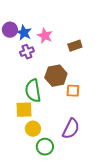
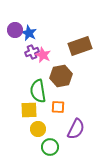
pink star: (45, 36) -> (43, 55), moved
brown rectangle: (75, 46) -> (80, 46), size x1.6
orange square: (73, 91) -> (58, 107), moved

